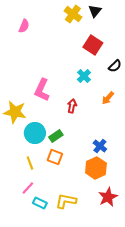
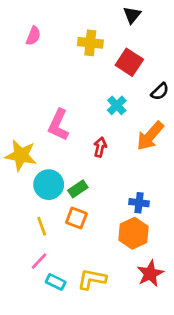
yellow cross: (73, 14) -> (90, 43), moved, turned -30
orange arrow: (108, 98) -> (150, 136), size x1.6
blue cross: (100, 146) -> (139, 203), turned -32

